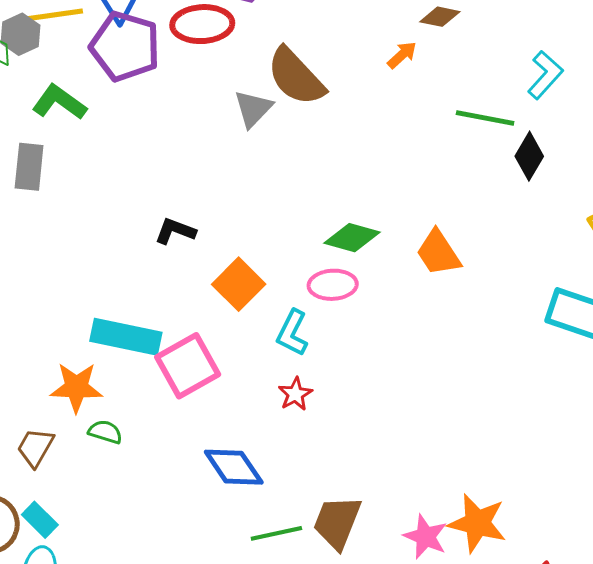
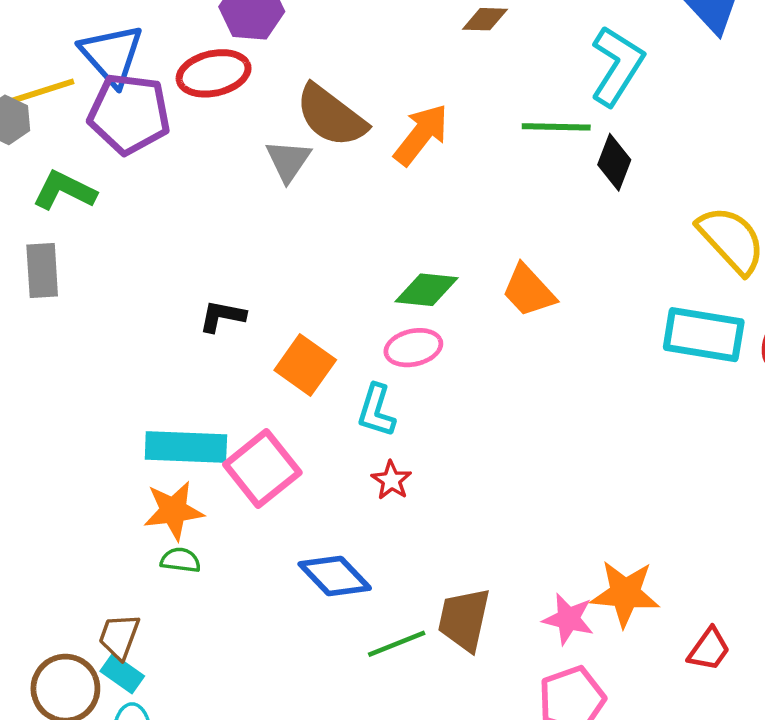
orange arrow: (402, 55) -> (421, 135), moved, size x1.8
cyan L-shape: (545, 75) -> (617, 66), size x1.4
orange star: (76, 387) -> (173, 511), moved
brown trapezoid: (35, 447) -> (119, 637), moved

